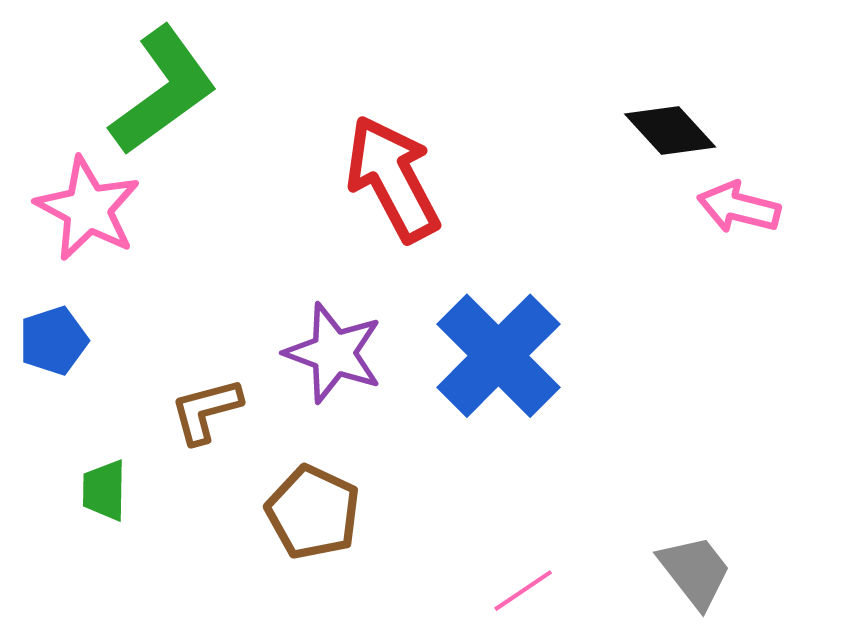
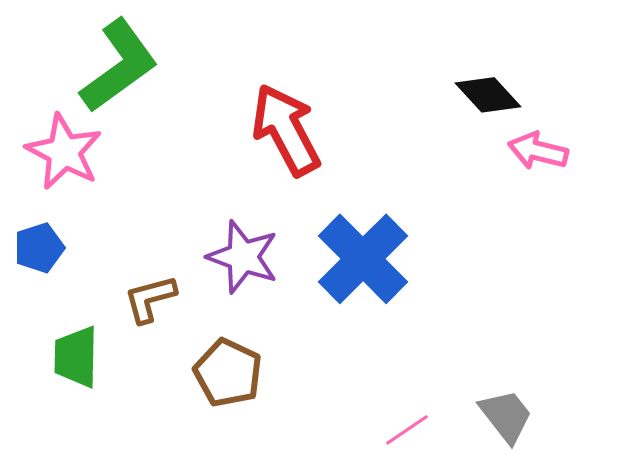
green trapezoid: (104, 490) -> (76, 357), size x1.4
pink line: (523, 591) -> (407, 430), moved

